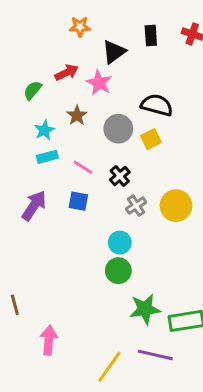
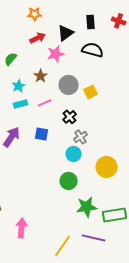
orange star: (80, 27) -> (35, 14), moved
red arrow: (67, 72) -> (38, 38), moved
pink star: (99, 83) -> (56, 54), turned 30
black semicircle: (157, 105) -> (93, 50), moved
pink line: (83, 167) -> (45, 103), moved, turned -56
yellow circle: (176, 206) -> (107, 167), moved
cyan circle: (120, 243) -> (74, 154), moved

